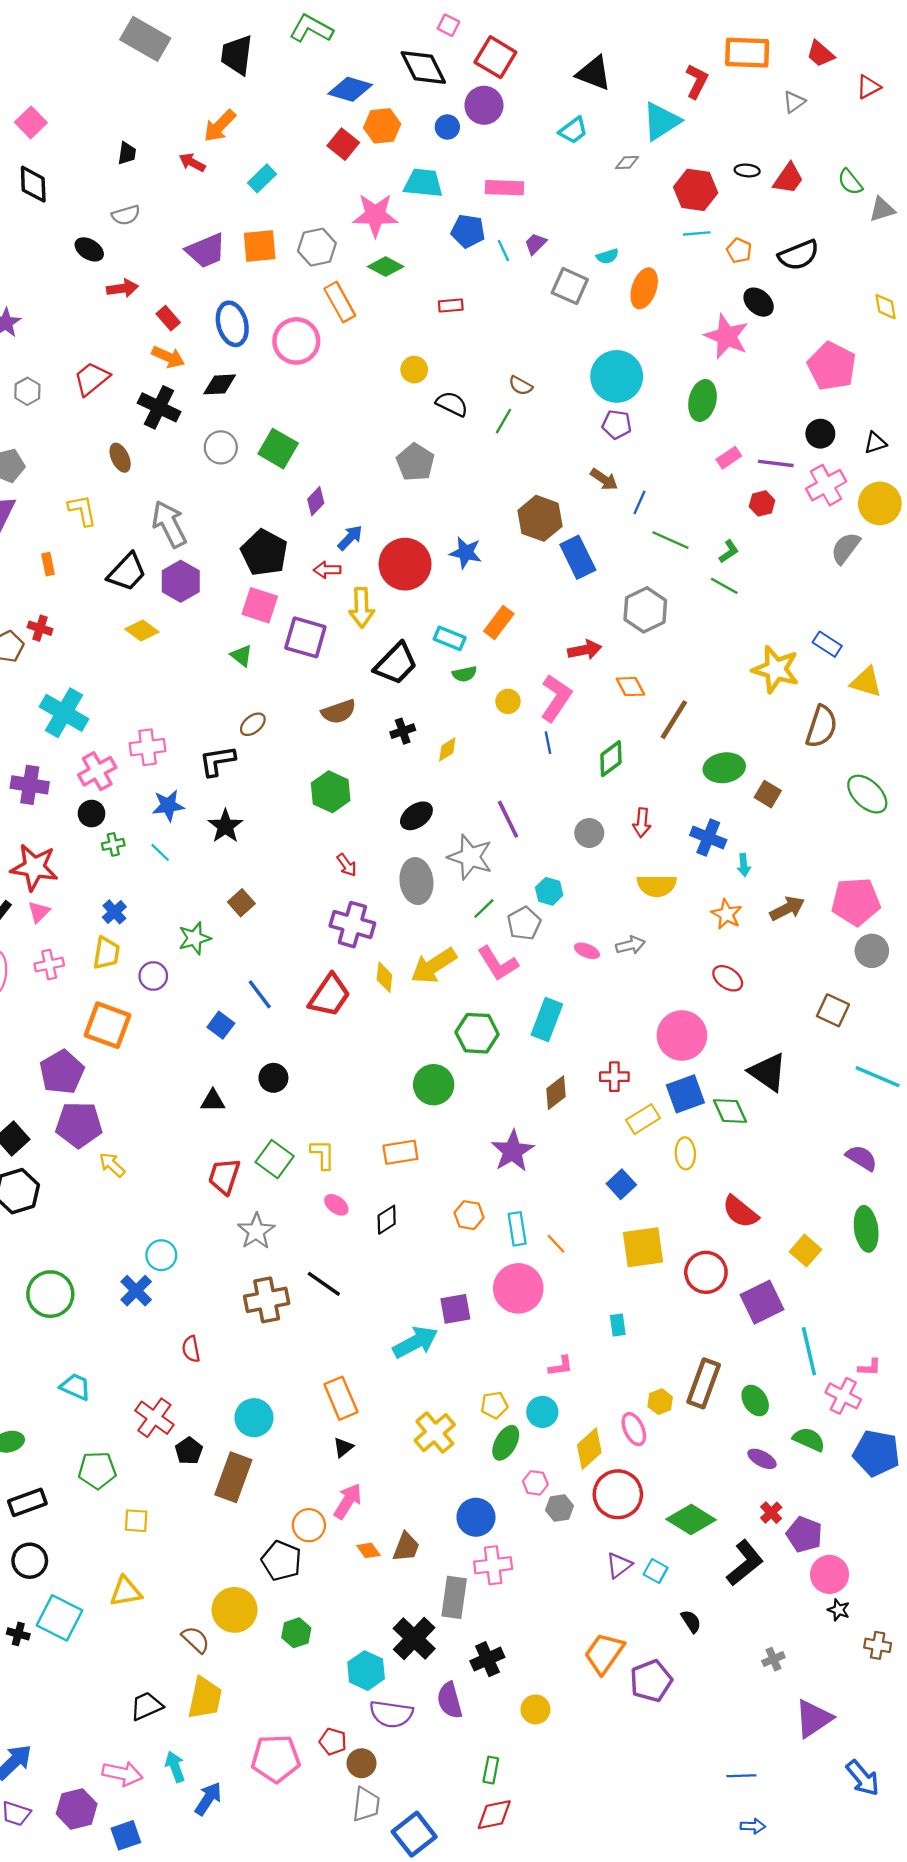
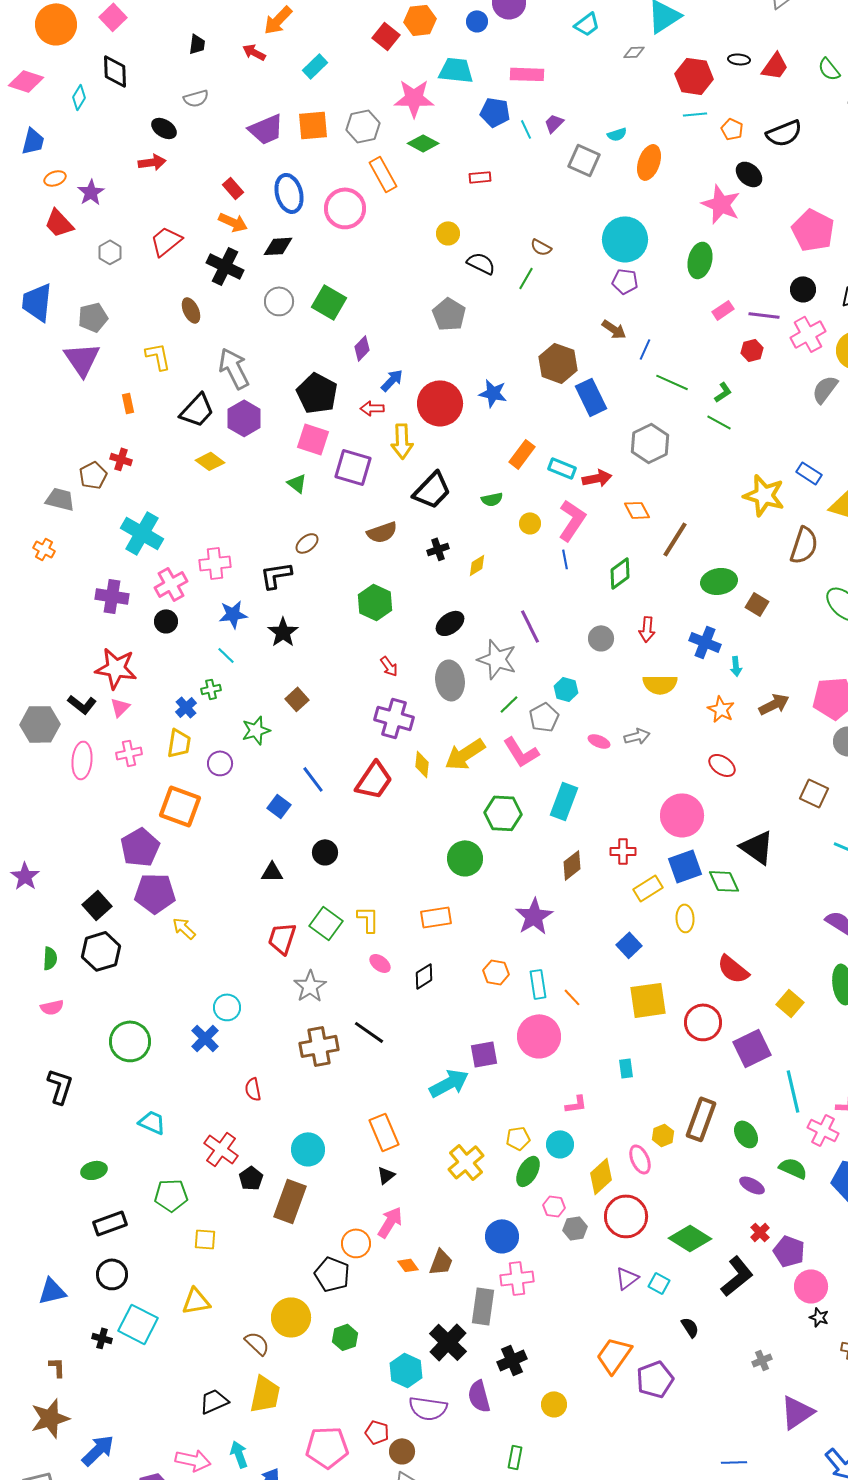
red arrow: (122, 288) -> (152, 162), moved
cyan rectangle: (450, 638) -> (562, 468), moved
green cross: (113, 844) -> (211, 689), moved

